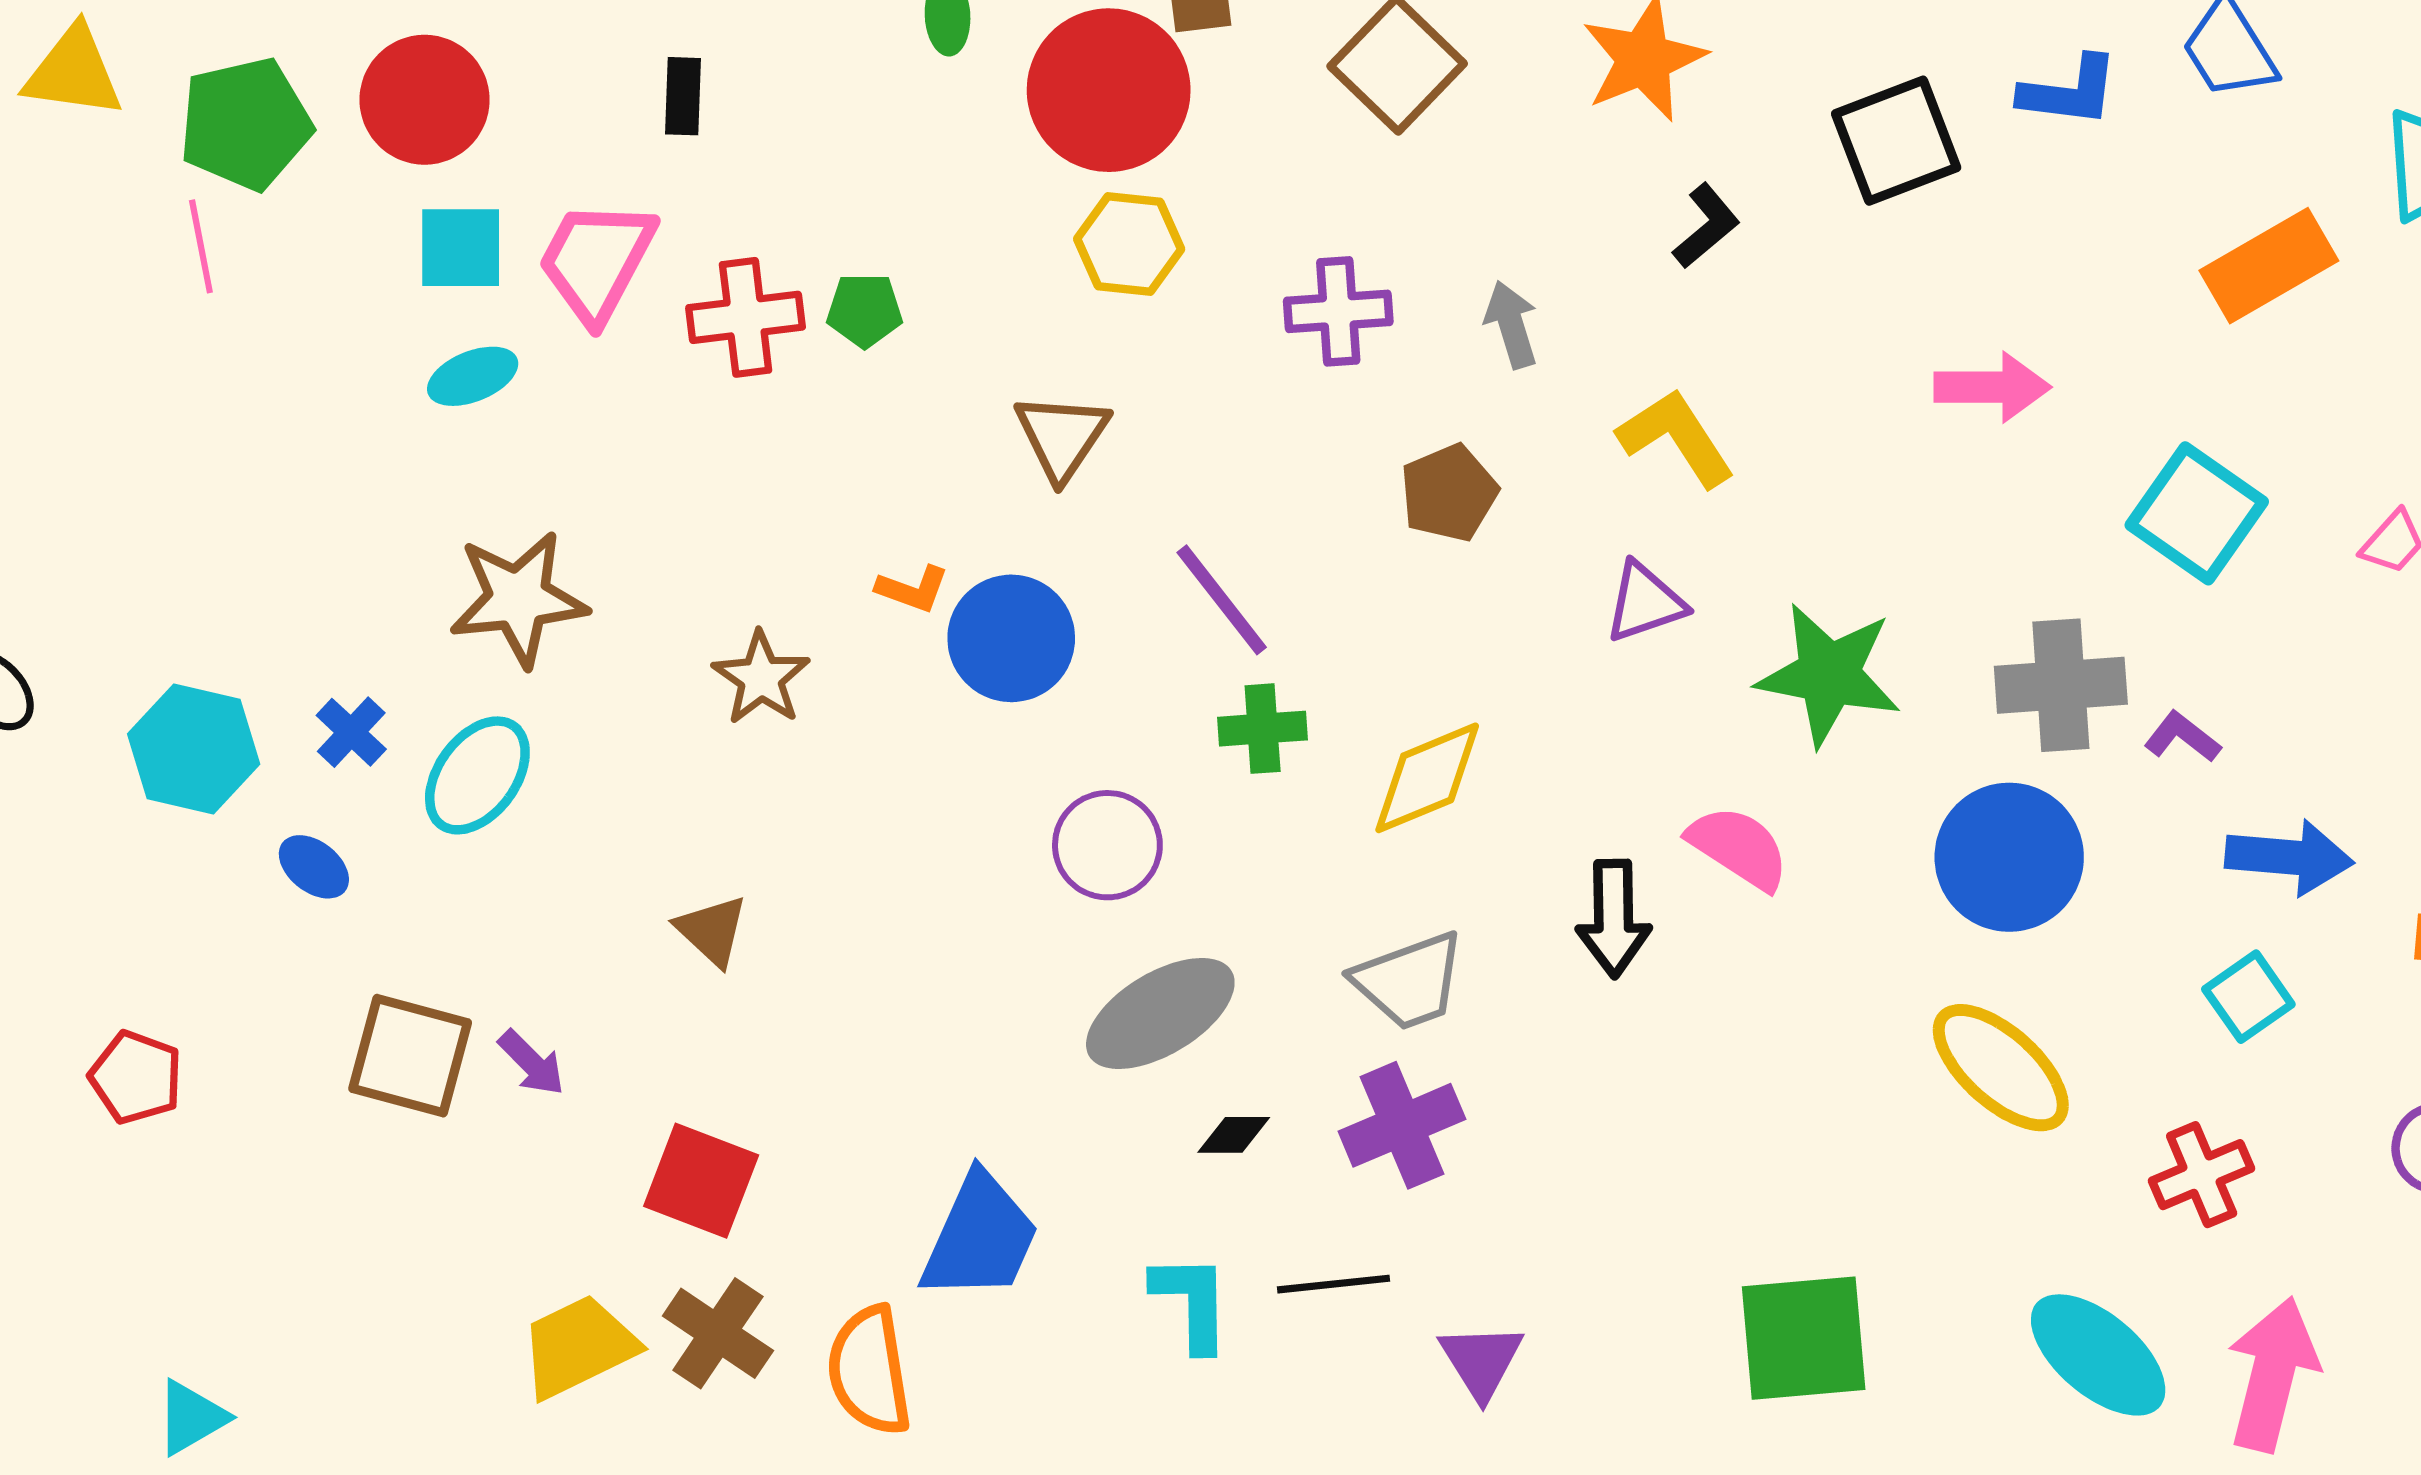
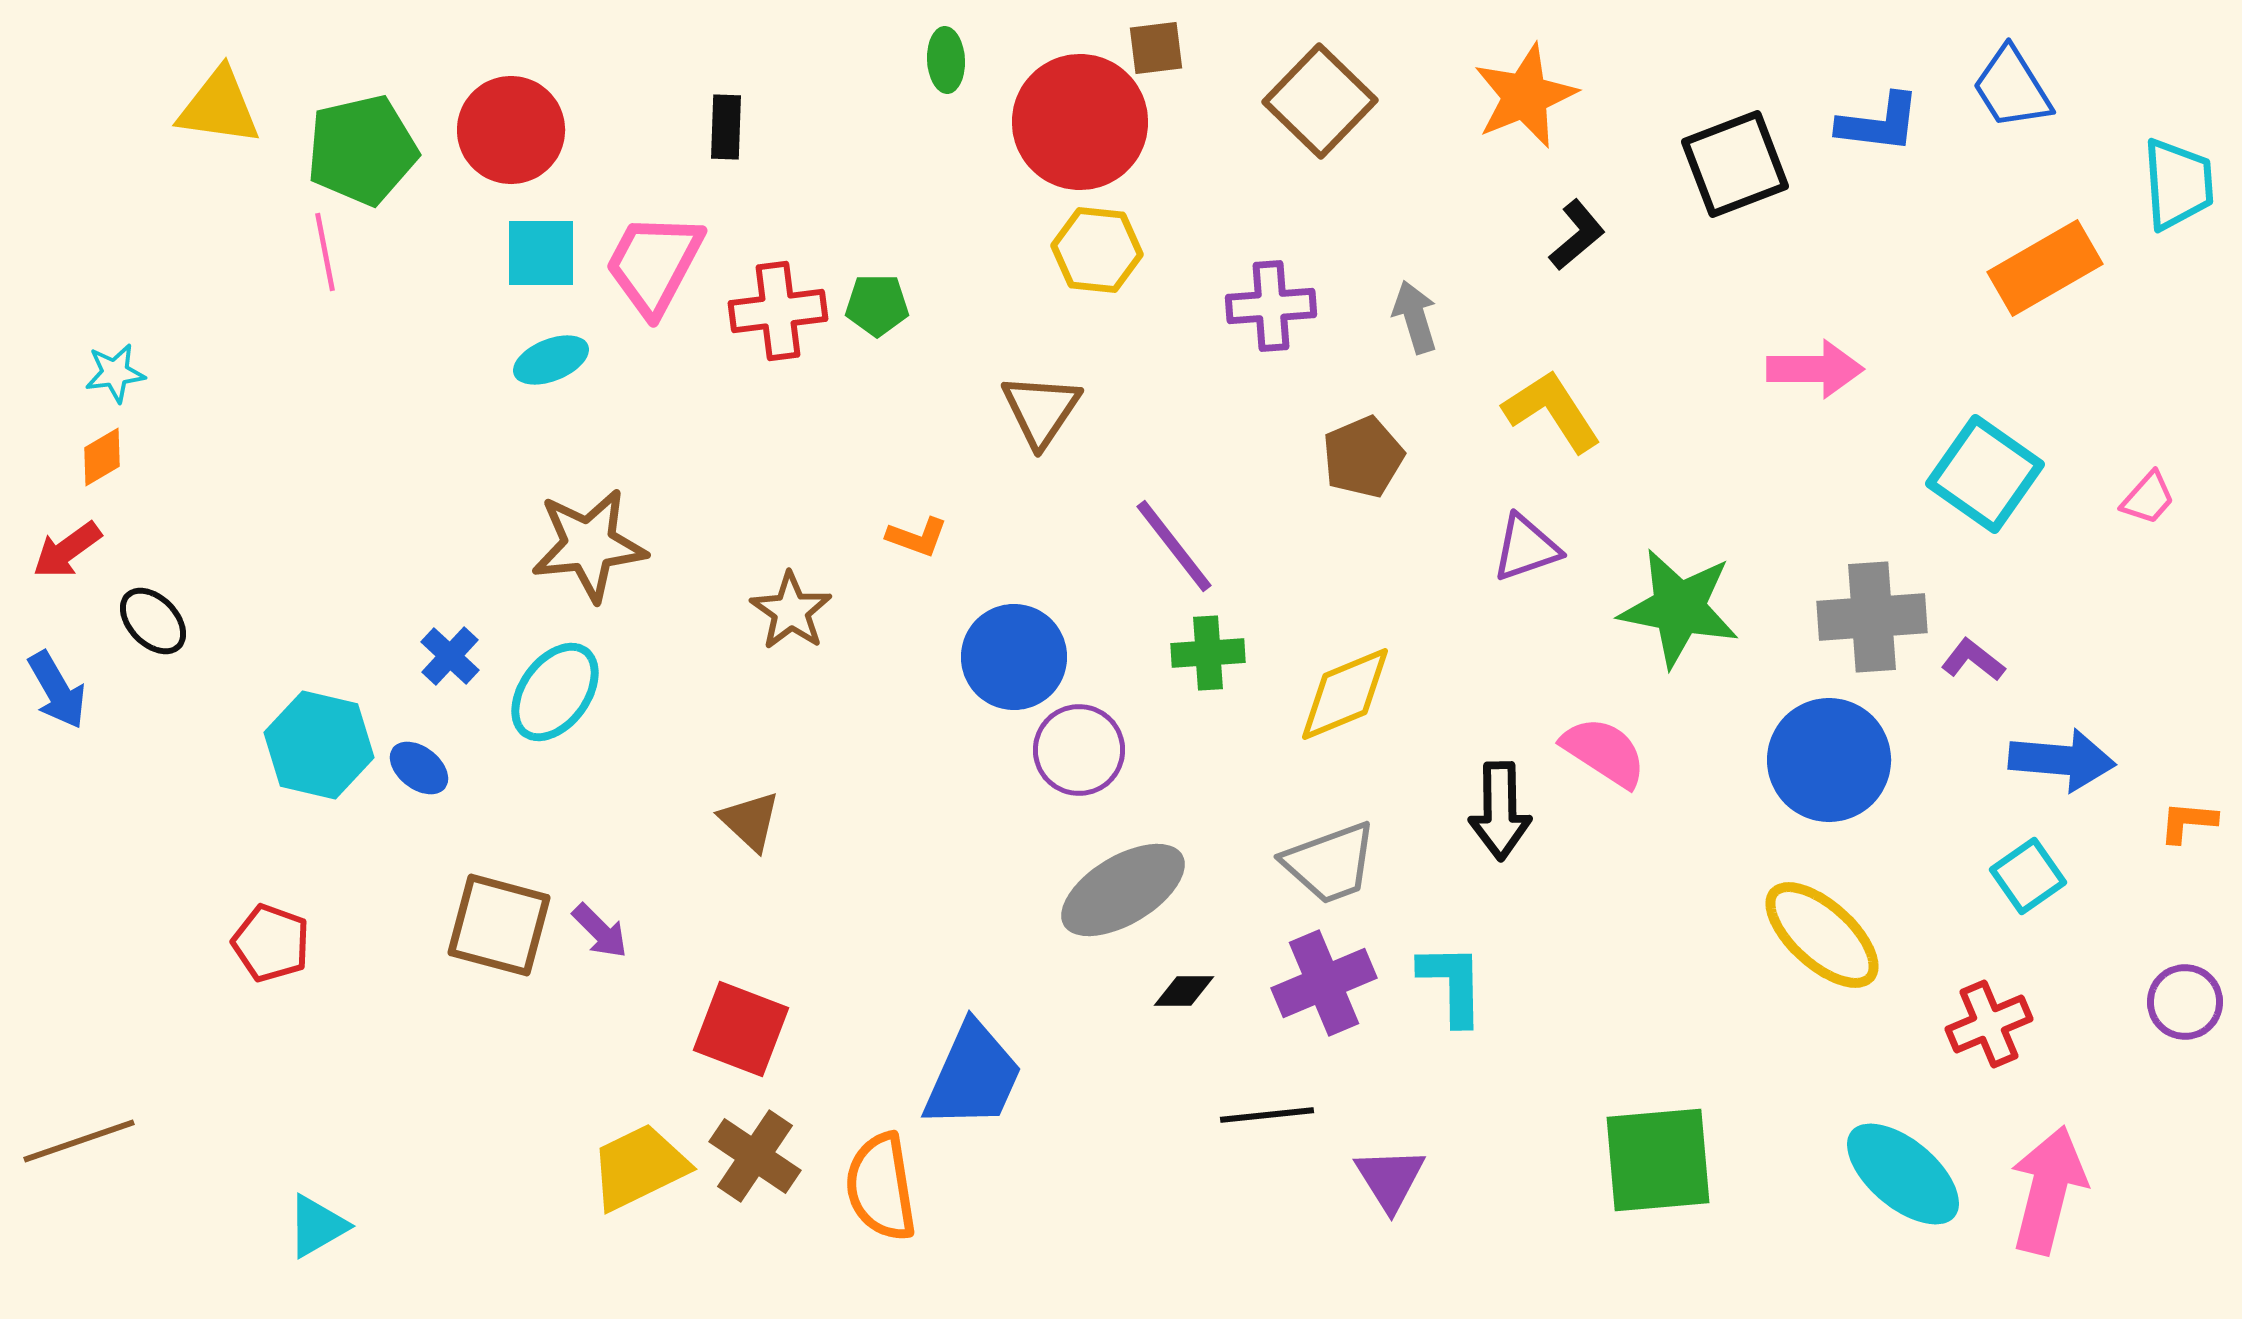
blue circle: (1011, 638) -> (1014, 657), moved
cyan hexagon: (194, 749) -> (319, 745), moved
cyan L-shape: (1192, 1302) -> (1452, 984), moved

